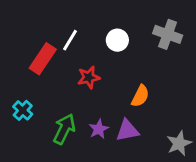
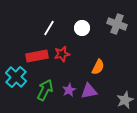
red rectangle: (43, 59) -> (37, 56), moved, turned 45
cyan cross: (23, 110) -> (16, 77), size x1.5

